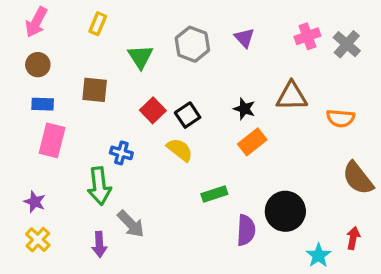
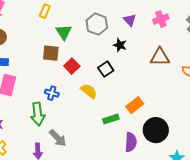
yellow rectangle: (98, 24) -> (45, 11), moved
pink cross: (307, 36) -> (161, 19), moved
brown square: (95, 90) -> (51, 53), moved
black star: (244, 109) -> (120, 45), moved
black square: (188, 115) -> (106, 69), moved
orange rectangle: (252, 142) -> (135, 105), moved

